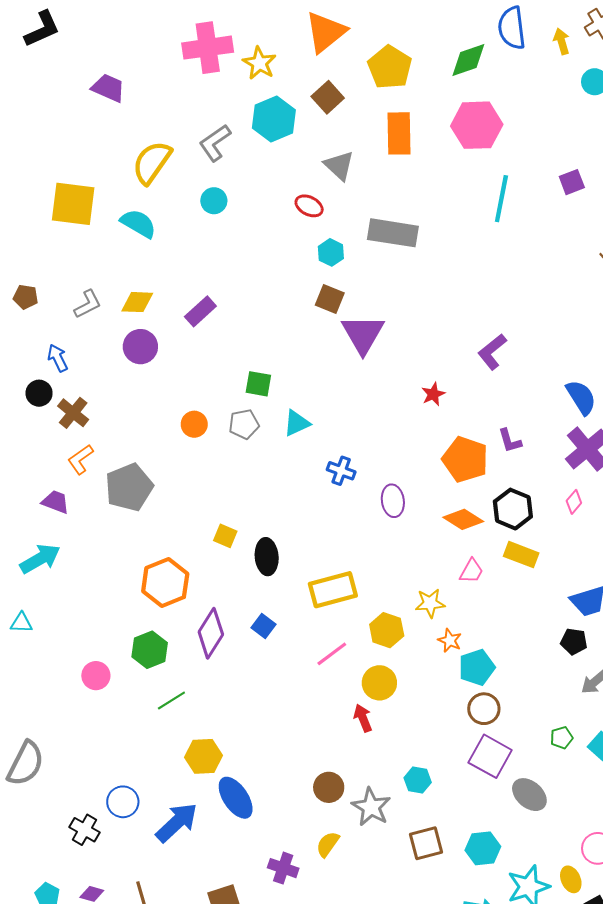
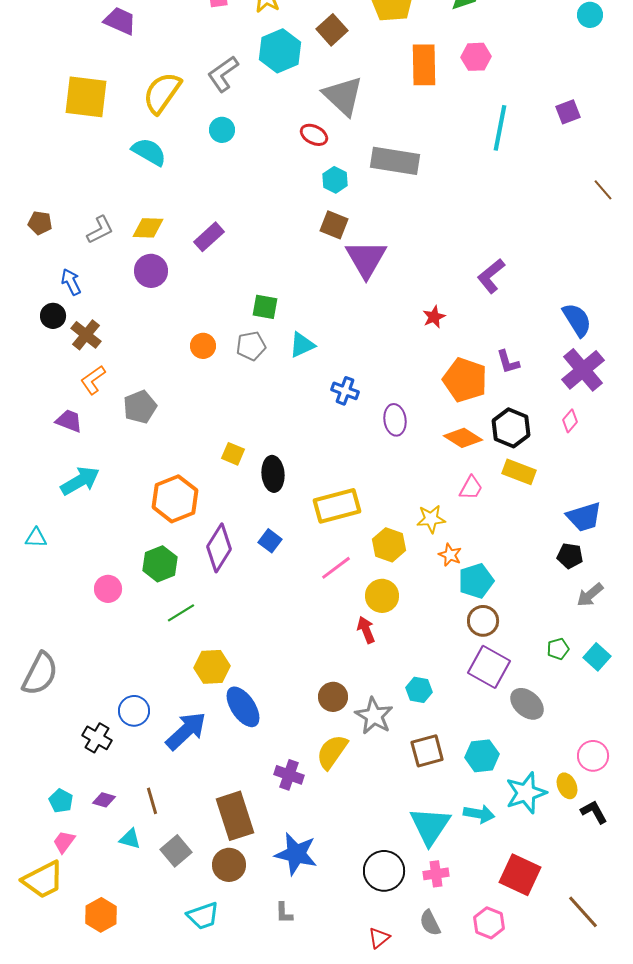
pink hexagon: (477, 125) -> (476, 57), size x0.6
orange rectangle: (399, 133) -> (424, 65), moved
gray triangle: (339, 166) -> (343, 96), size x1.4
yellow square: (73, 204) -> (86, 97), moved
gray pentagon: (129, 487) -> (140, 407), size x0.7
cyan arrow: (40, 559) -> (80, 481), moved
yellow semicircle: (328, 844) -> (332, 752), size x1.4

